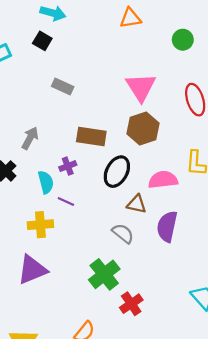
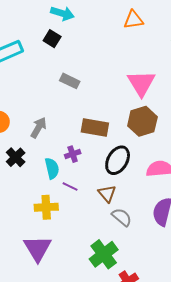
brown triangle: (137, 204) -> (107, 194), moved, turned 36
purple triangle: (32, 270) -> (38, 248), turned -40

